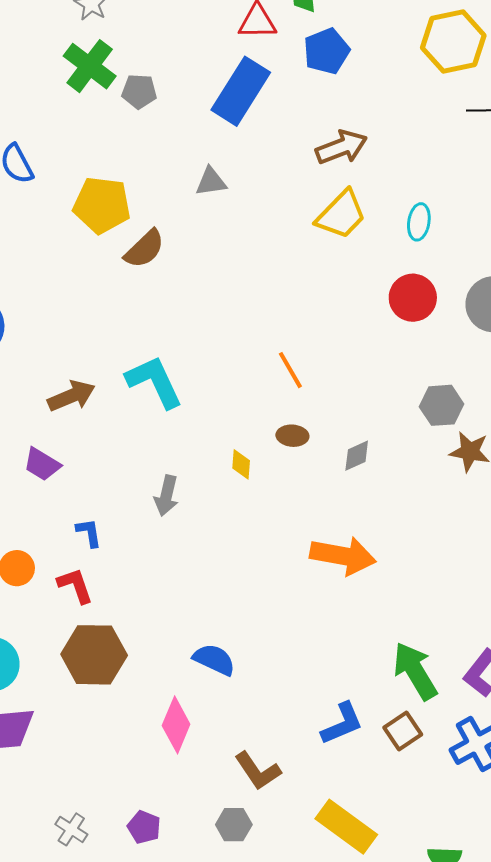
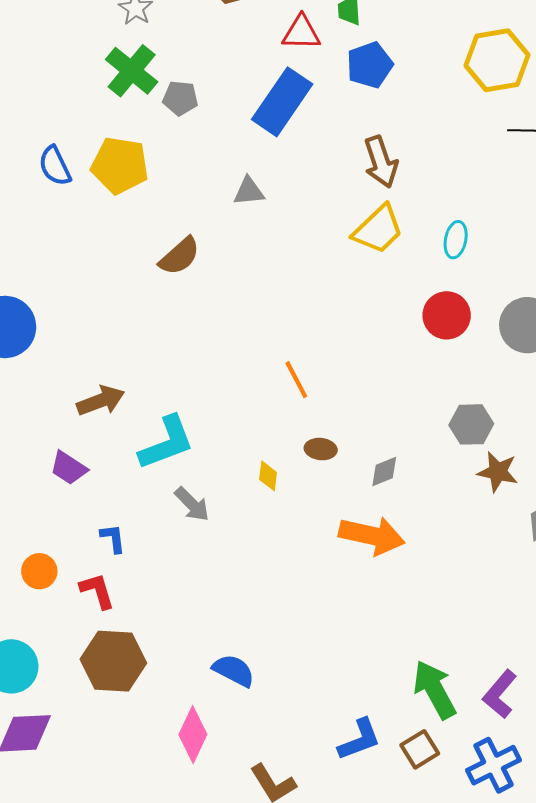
brown arrow: (341, 147) -> (381, 162), turned 90
yellow pentagon: (102, 205) -> (120, 165), moved
orange line: (290, 370) -> (296, 380), moved
cyan L-shape: (154, 382) -> (167, 443), moved, turned 92
gray arrow: (166, 496) -> (192, 504), turned -60
orange arrow: (343, 556) -> (372, 536), moved

